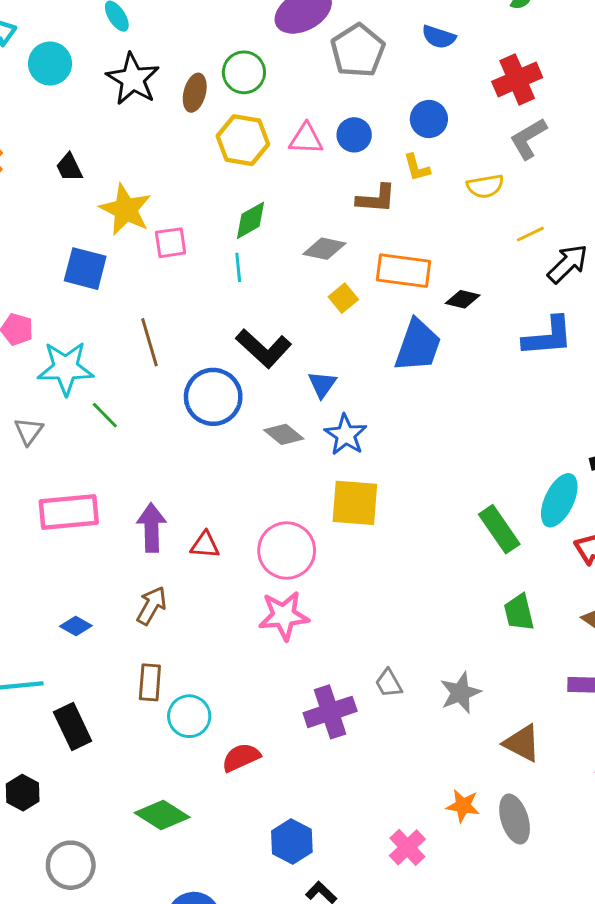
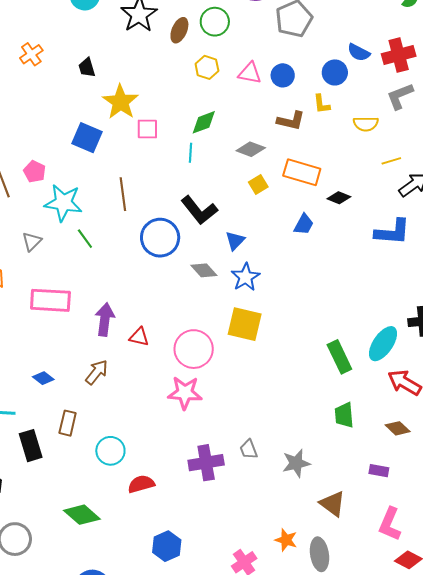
blue semicircle: (439, 37) -> (359, 52), moved
yellow hexagon: (243, 140) -> (207, 67), size x0.7
blue trapezoid: (418, 346) -> (304, 224), size x0.6
brown rectangle: (150, 682) -> (68, 423), moved

